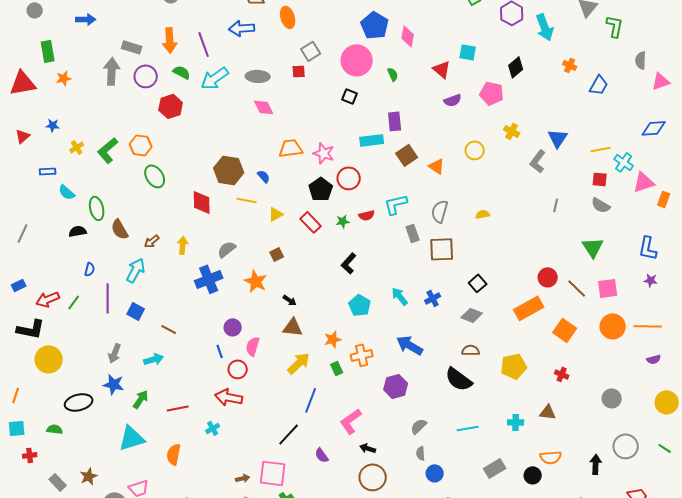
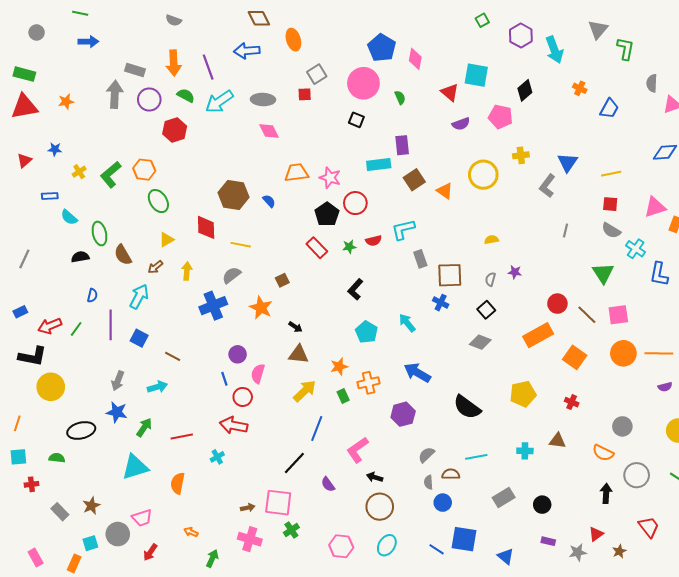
green rectangle: (48, 51) -> (24, 74), moved, turned -65
cyan square: (468, 52) -> (476, 75), size x1.4
yellow cross: (512, 131) -> (521, 155), turned -35
yellow circle: (475, 150) -> (483, 175), size x1.5
cyan cross: (624, 162) -> (636, 249), moved
yellow line: (247, 200) -> (241, 245), moved
gray semicircle: (440, 211) -> (490, 279), moved, size x0.6
yellow triangle: (276, 214) -> (167, 240), moved
purple star: (651, 280) -> (515, 272), moved
blue cross: (433, 298) -> (441, 303), moved, turned -35
brown semicircle: (471, 350) -> (451, 474), moved
orange semicircle: (551, 457) -> (603, 453), moved, turned 30

